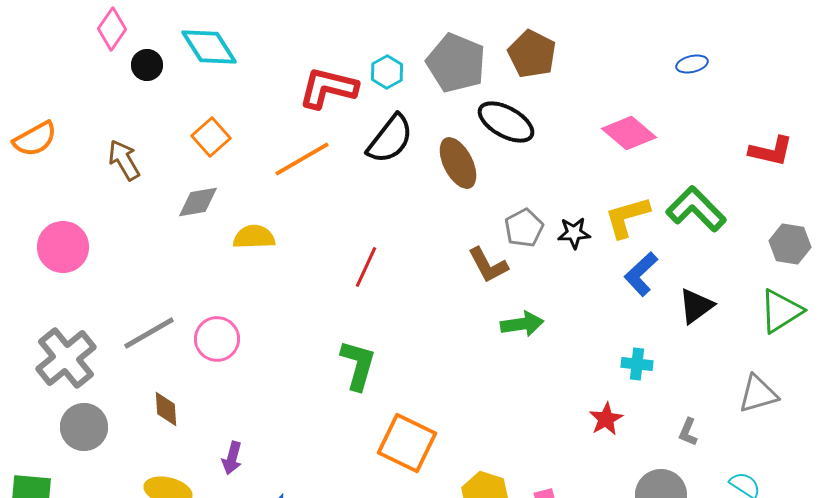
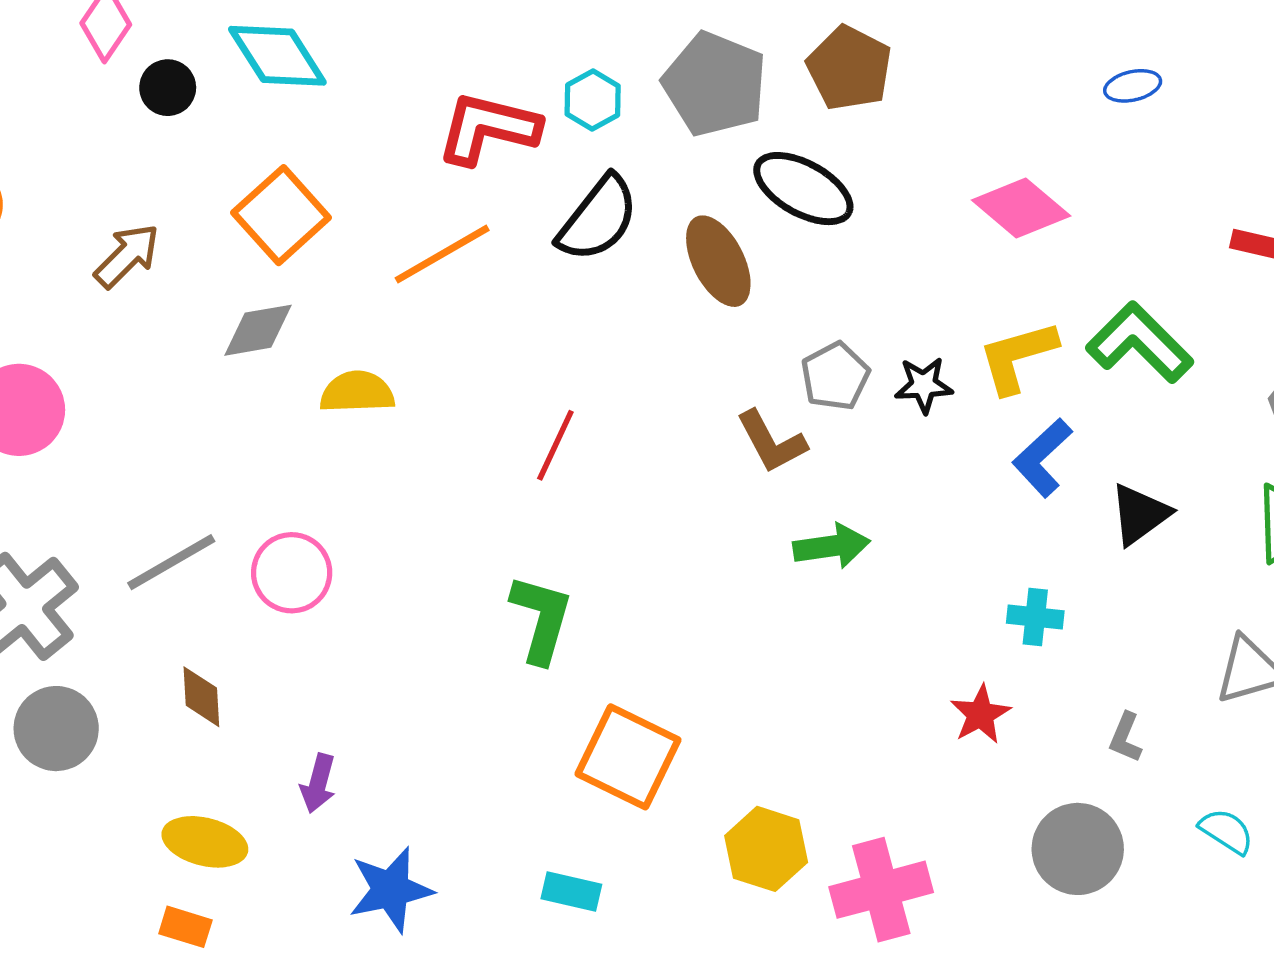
orange square: (211, 137) -> (281, 215), size x1.4
brown arrow: (124, 160) -> (127, 256), turned 75

